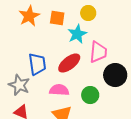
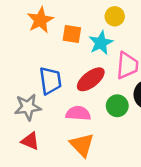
orange square: (57, 18) -> (72, 34), moved
gray star: (19, 85) -> (28, 107), turned -30
green circle: (90, 95) -> (117, 106), moved

